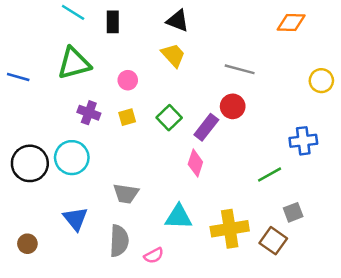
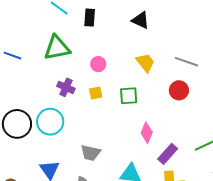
yellow trapezoid: (173, 55) -> (145, 63), moved
green square: (169, 118) -> (129, 96), turned 36
purple rectangle: (206, 127) -> (168, 154), moved

